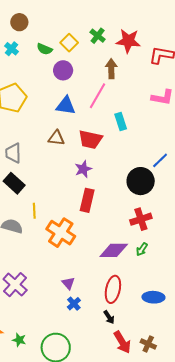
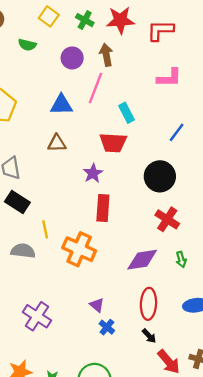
yellow square: (69, 43) -> (49, 16), moved
purple circle: (63, 70) -> (72, 58), moved
red trapezoid: (90, 139) -> (113, 143), moved
blue line: (160, 160) -> (177, 132), moved
red cross: (141, 219) -> (167, 219), turned -30
green arrow: (142, 249) -> (181, 259), moved, turned -40

